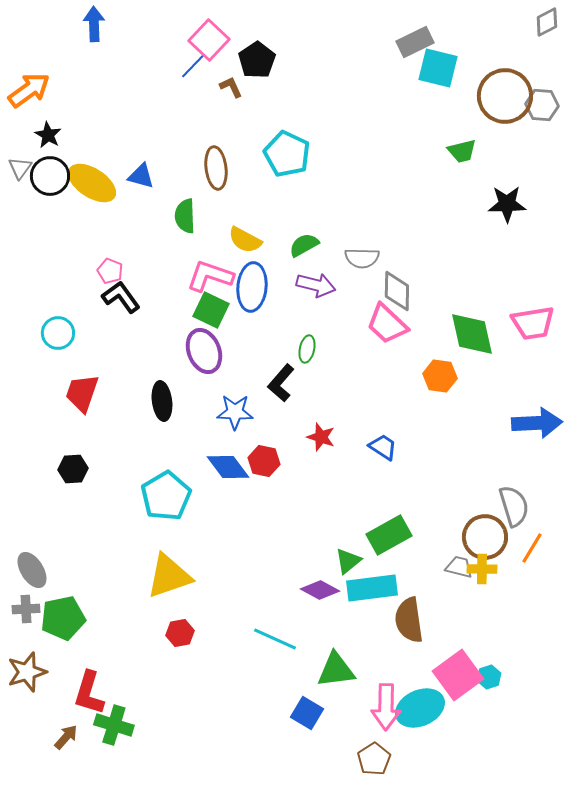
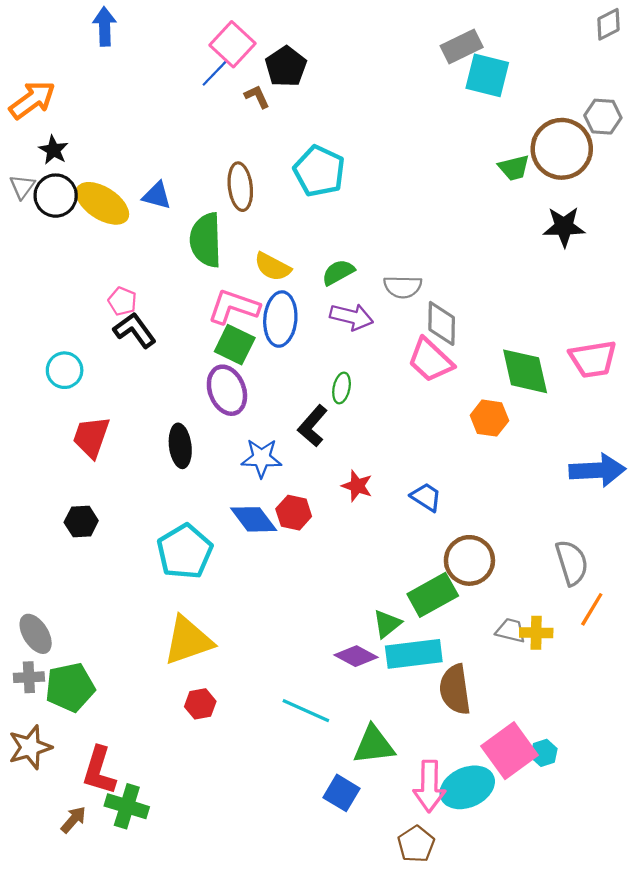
brown circle: (505, 96) -> (562, 149), moved
green semicircle: (185, 216) -> (206, 240), size x1.4
brown circle: (485, 537) -> (469, 560), moved

